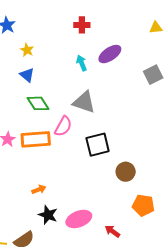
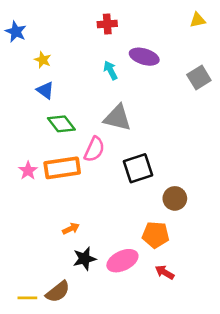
purple ellipse: (110, 54) -> (144, 57), turned 55
orange pentagon: (143, 205) -> (156, 235), moved
black star: (48, 215) -> (84, 259), turned -30

